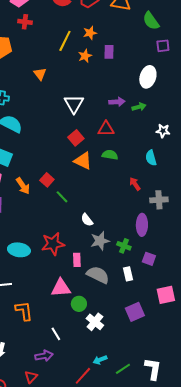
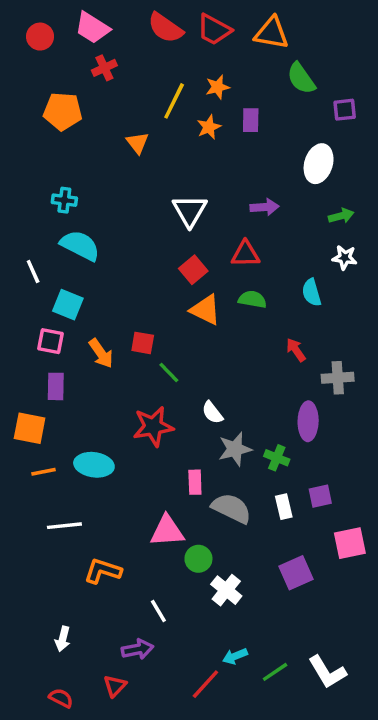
green semicircle: (151, 21) -> (301, 78), moved
red cross: (25, 22) -> (104, 68), turned -32
orange triangle: (40, 74) -> (138, 143), moved
green arrow: (139, 107) -> (341, 216), moved
cyan semicircle: (151, 158) -> (312, 292), moved
red square: (47, 180) -> (143, 343), turned -32
red star: (53, 244) -> (153, 426), moved
purple square: (149, 259) -> (320, 496), moved, turned -32
orange L-shape: (24, 311) -> (103, 571), turned -65
white L-shape: (153, 369) -> (327, 672), turned 140

